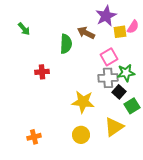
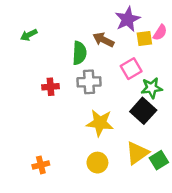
green arrow: (24, 29) -> (29, 35), turned 104
gray cross: (108, 78) -> (89, 82), moved
black square: (119, 92) -> (143, 111), size x1.5
green square: (132, 106) -> (159, 160), moved

